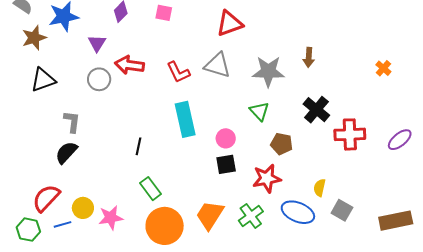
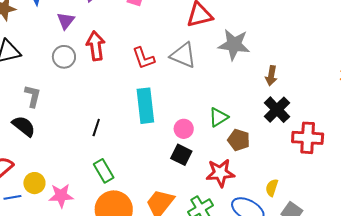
brown arrow: (309, 57) -> (271, 76), moved
red arrow: (129, 65) -> (96, 46), turned 68
gray star: (268, 71) -> (234, 45), moved
green triangle: (259, 111) -> (218, 117), moved, turned 35
black semicircle: (66, 153) -> (24, 126), turned 80
black square: (226, 164) -> (181, 155), turned 30

